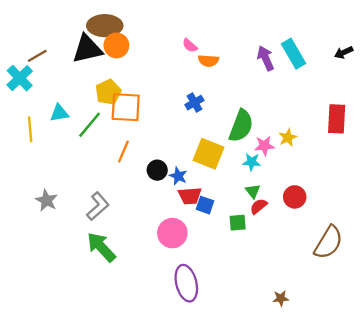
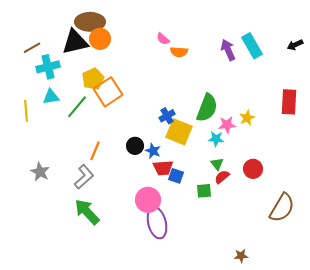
cyan cross: (20, 78) -> (48, 67), moved, turned 30
blue cross: (194, 103) -> (167, 116), moved
orange square: (126, 107) -> (108, 92), turned -36
orange line: (123, 151) -> (95, 151), moved
purple ellipse: (186, 283) -> (157, 223), moved

